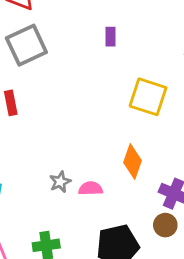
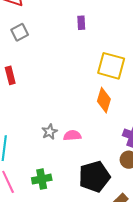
gray square: (26, 45) -> (20, 32), size x0.6
orange diamond: (132, 162) -> (104, 100), moved

